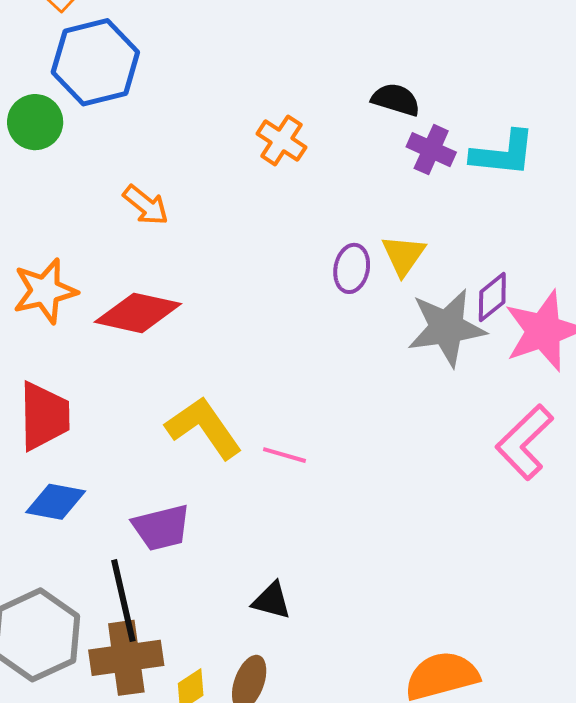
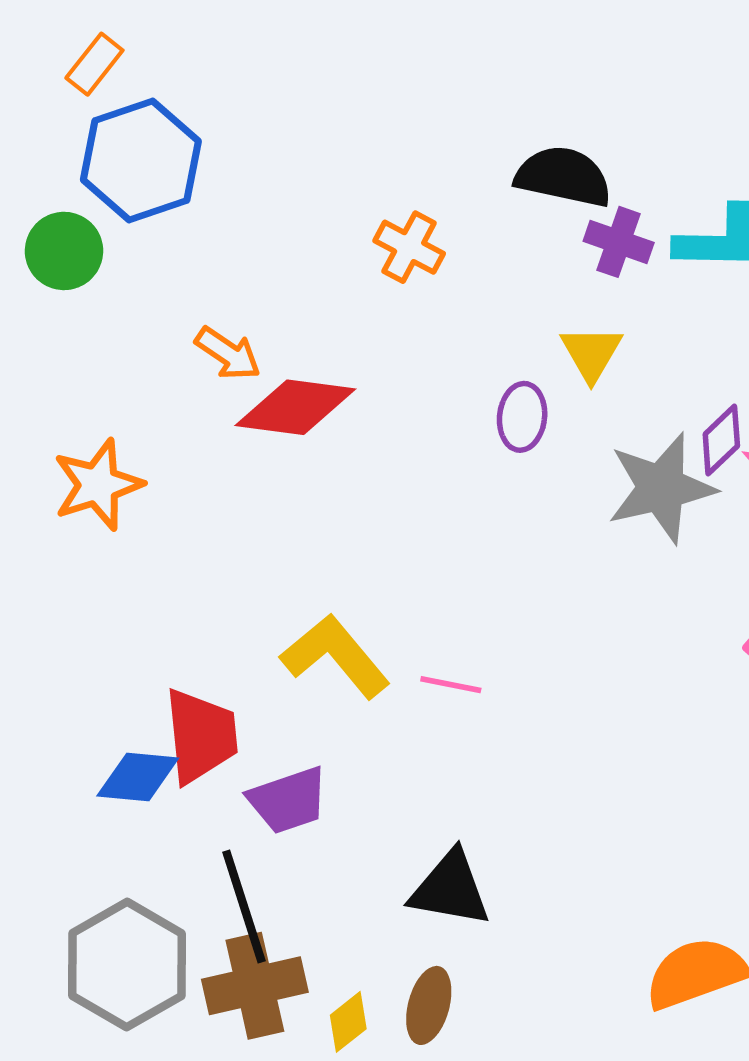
black semicircle: (396, 100) -> (563, 177), size x1.4
yellow triangle: (403, 255) -> (591, 353), moved
red diamond: (138, 313) -> (295, 407), moved
red trapezoid: (44, 416) -> (201, 736), moved
black triangle: (272, 601) -> (450, 889), size x1.5

